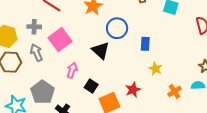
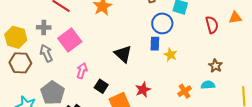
blue circle: (117, 28) -> (162, 23), moved
black triangle: (101, 50) -> (123, 54), moved
yellow star: (155, 69) -> (171, 55), moved

